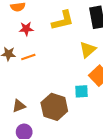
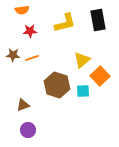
yellow triangle: (88, 50) -> (82, 60), moved
brown hexagon: (54, 107) -> (57, 85), moved

